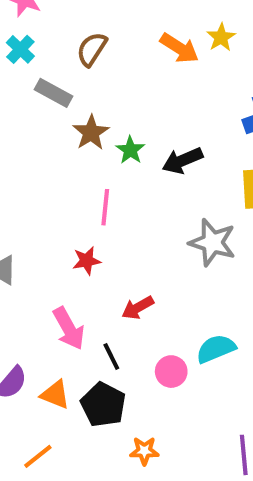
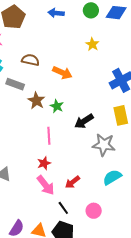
orange arrow: (179, 48) -> (62, 73), moved
brown semicircle: (92, 49) -> (30, 60), turned 78
black arrow: (182, 161) -> (84, 121), moved
pink arrow: (69, 328) -> (46, 185), moved
cyan semicircle: (216, 349) -> (112, 177), moved

